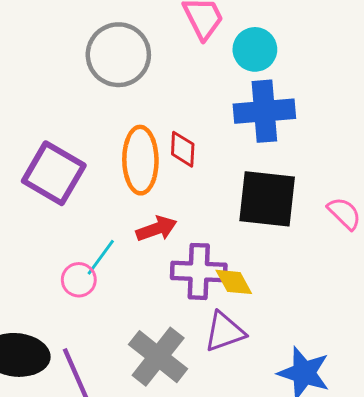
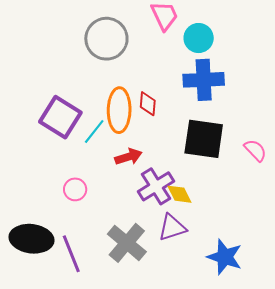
cyan line: (101, 257) -> (94, 131), moved
purple cross: (199, 271) -> (156, 186), turned -36

